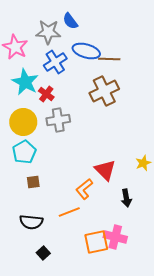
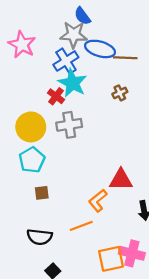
gray star: (48, 32) -> (74, 35), moved
cyan star: (25, 82) -> (73, 83), moved
brown cross: (104, 91) -> (120, 93), size x0.5
red triangle: (105, 170) -> (121, 180), turned -45

